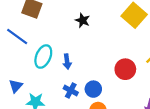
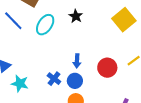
cyan ellipse: (43, 57) -> (45, 25), moved
blue arrow: (67, 62) -> (77, 61), moved

